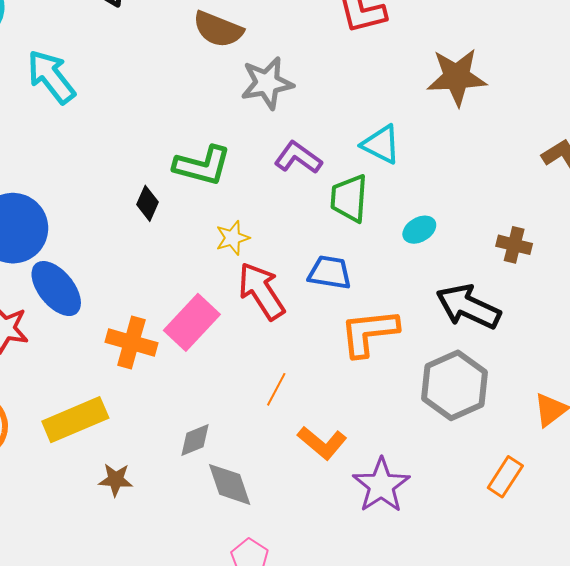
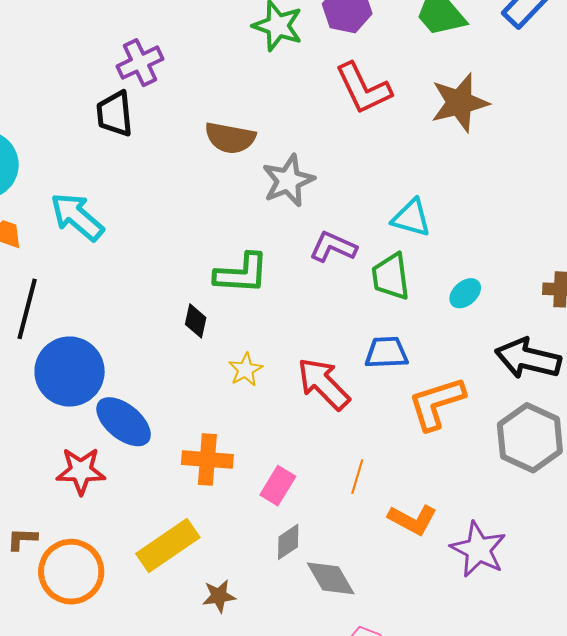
brown star: (457, 77) -> (460, 103), moved
yellow star: (232, 238) -> (245, 370), moved
pink rectangle: (192, 322) -> (278, 486), moved, size x0.7

